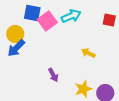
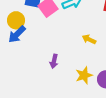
purple arrow: (53, 75) -> (54, 61), turned 40

